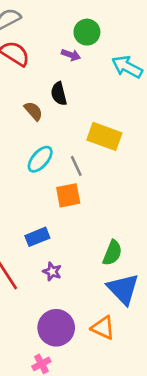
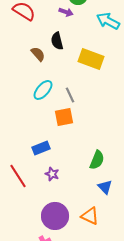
yellow rectangle: (104, 136) -> (91, 59), moved
blue triangle: (123, 289) -> (105, 187), size x0.6

